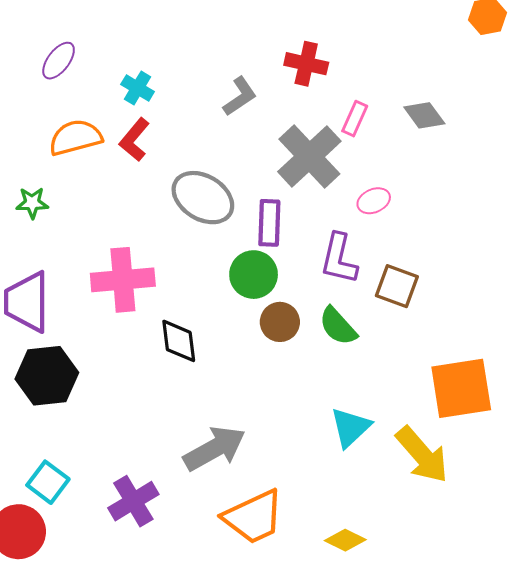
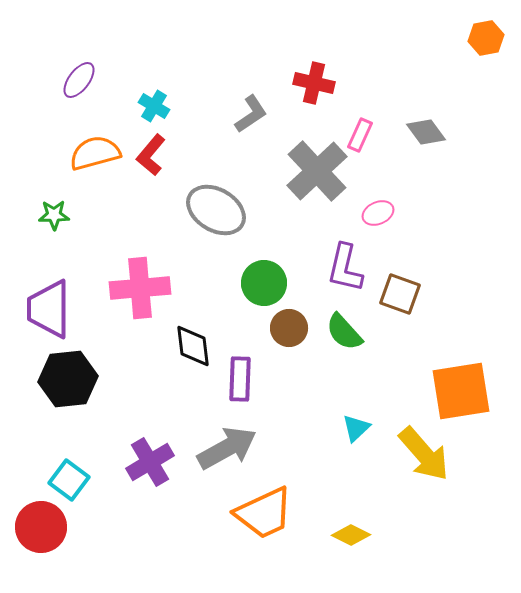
purple rectangle: (269, 223) -> (240, 379), moved
cyan triangle: (350, 427) -> (356, 428), size x0.7
purple cross: (133, 501) -> (150, 462), moved

